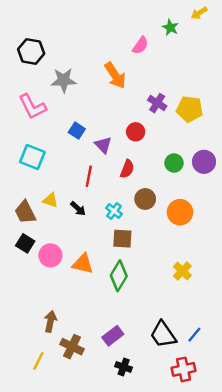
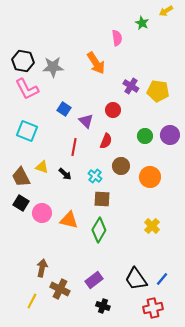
pink semicircle: (140, 45) -> (117, 38), turned -42
black hexagon: (31, 51) -> (23, 61), moved

